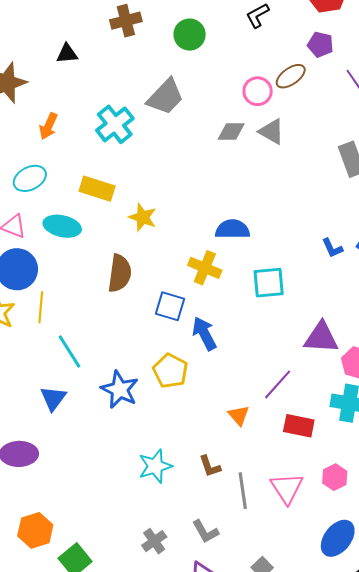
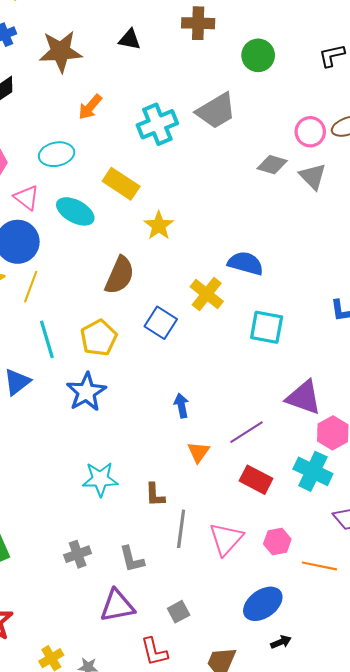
blue arrow: (204, 334) -> (181, 406), moved, size x0.7
yellow pentagon: (170, 371) -> (99, 338), moved

